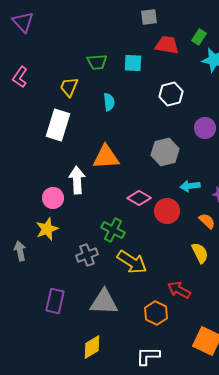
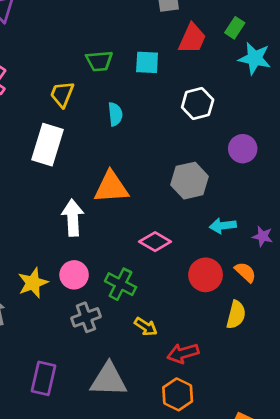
red trapezoid: (167, 45) -> (192, 38), turned 105
pink circle: (53, 198) -> (74, 275), moved
red circle: (167, 211) -> (206, 275), moved
yellow semicircle: (200, 253) -> (236, 315), turned 40
yellow arrow: (132, 262) -> (146, 327), size x0.6
red arrow: (179, 290) -> (183, 353), moved, turned -45

